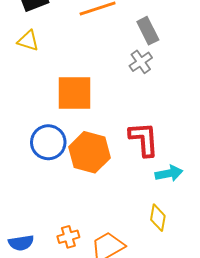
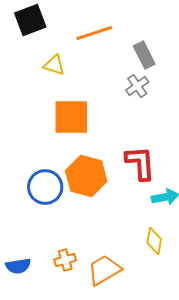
yellow triangle: (28, 41) -> (54, 65), moved
blue circle: (48, 142) -> (45, 187), moved

